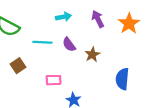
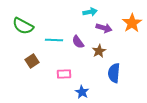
cyan arrow: (64, 17) -> (90, 12), moved
purple arrow: (98, 19) -> (104, 28), moved, turned 133
blue semicircle: (122, 79) -> (114, 73), moved

